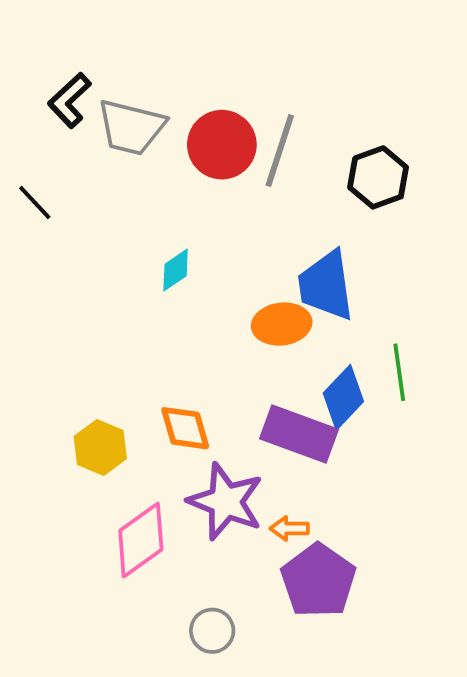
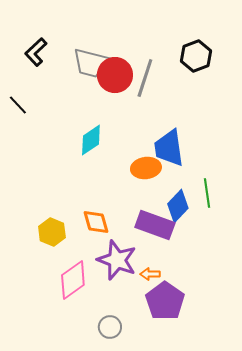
gray trapezoid: (131, 127) -> (91, 63), moved
black hexagon: (378, 177) -> (196, 56), moved
cyan diamond: (176, 270) -> (91, 140), size x1.4

